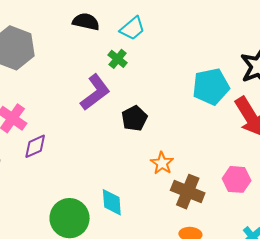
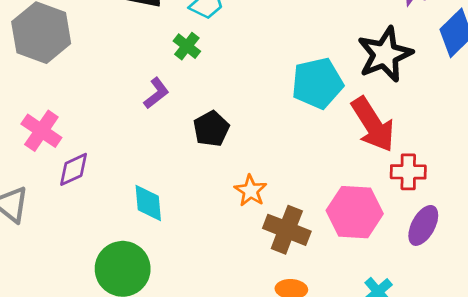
purple L-shape: (95, 92) -> (156, 93), size x0.6
pink hexagon: (237, 179) -> (355, 212), size x1.4
cyan diamond: (112, 202) -> (148, 203), moved

